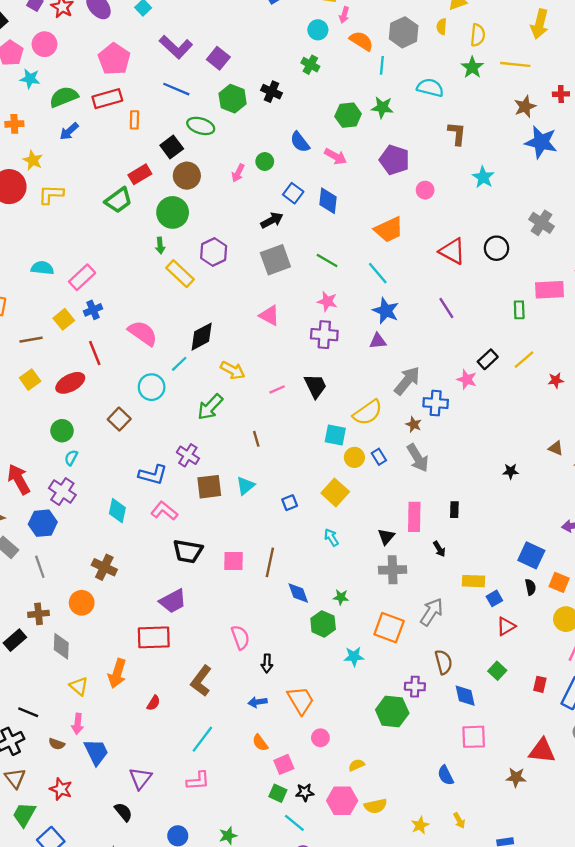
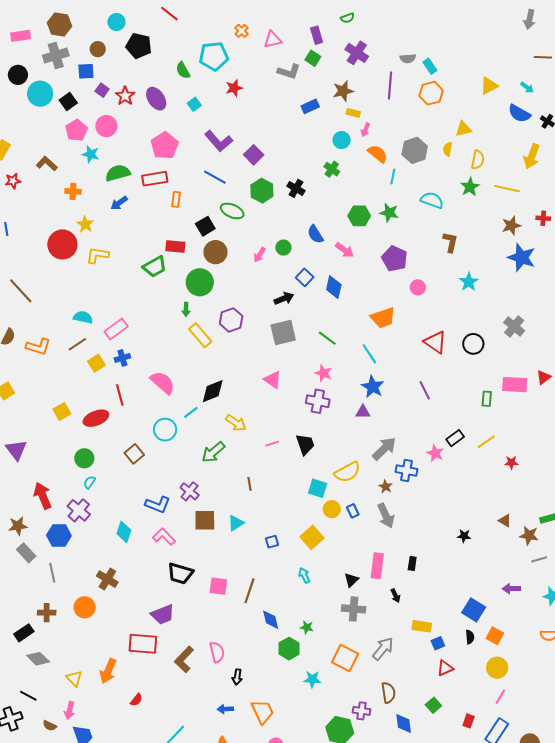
red rectangle: (140, 174) -> (175, 246), turned 30
brown line: (31, 340) -> (77, 344), moved, turned -30
gray diamond: (61, 646) -> (38, 659), moved, turned -55
brown L-shape: (201, 681) -> (184, 659), moved

